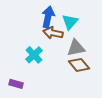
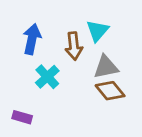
blue arrow: (48, 17) -> (32, 39), moved
brown arrow: (53, 33) -> (74, 46), turned -108

